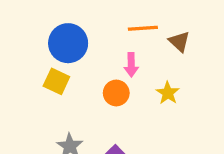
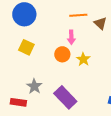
blue circle: (68, 43) -> (24, 14), moved
yellow star: (168, 93) -> (83, 59), moved

